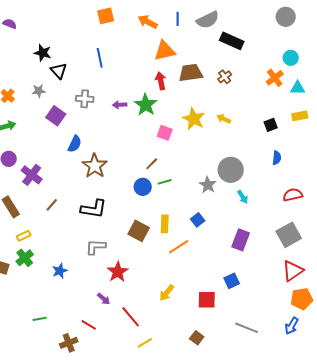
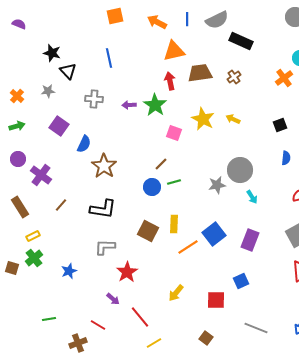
purple square: (56, 116) -> (59, 126), moved
gray star: (208, 185) -> (217, 185), turned 30
blue square: (198, 220) -> (214, 234), moved, size x1.6

